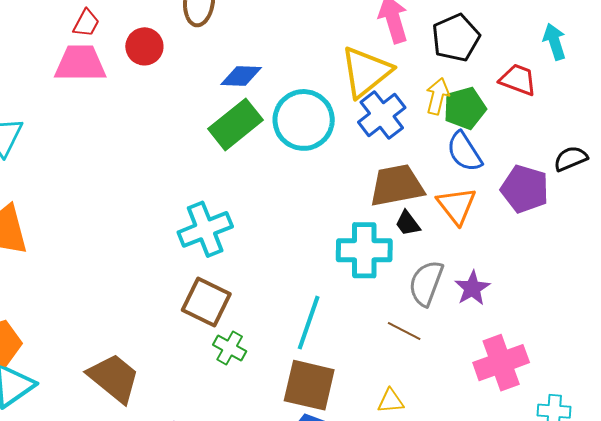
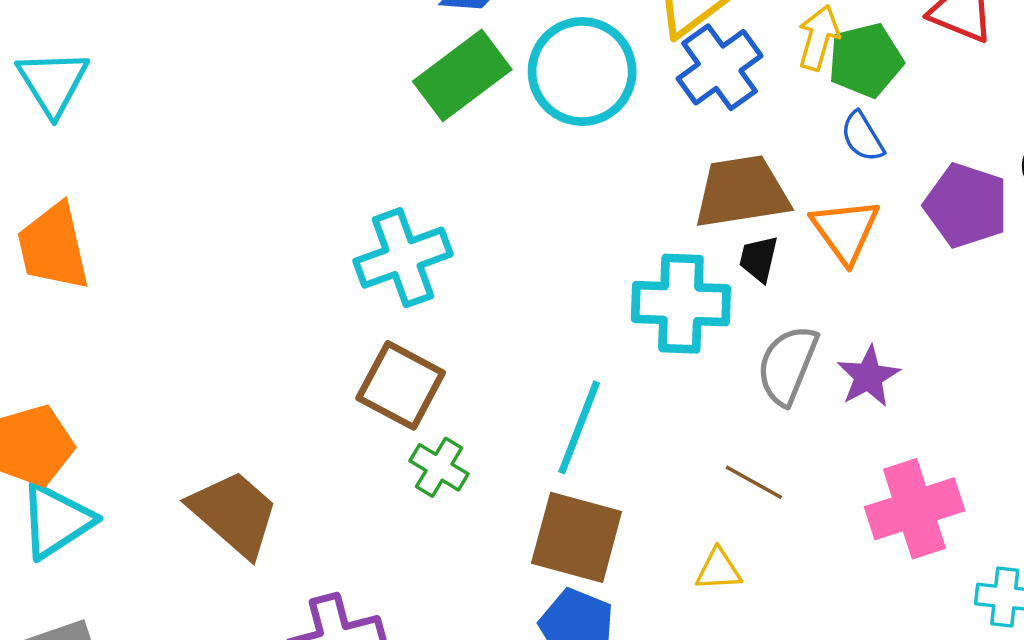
blue semicircle: (464, 152) -> (862, 137), size x0.7
black trapezoid: (408, 223) -> (759, 259), turned 48
brown line: (404, 331) -> (754, 482), moved

